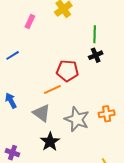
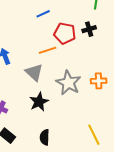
blue line: (13, 55) -> (43, 14), moved
black cross: (96, 55) -> (89, 29), moved

